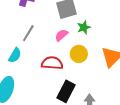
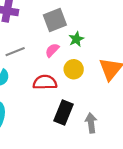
gray line: (28, 33) -> (15, 52), turned 42

